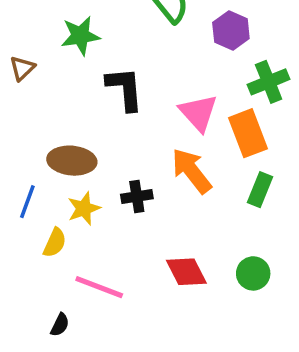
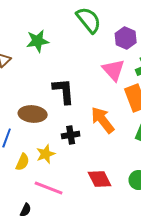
black L-shape: (125, 89) -> (64, 91), moved
pink triangle: (198, 113) -> (114, 70), moved
yellow star: (84, 208) -> (46, 154), moved

